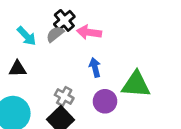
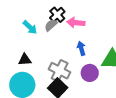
black triangle: (18, 69) -> (25, 60), moved
gray cross: (64, 96) -> (60, 71), size x1.5

